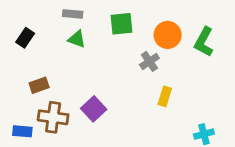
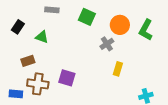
green square: (122, 24) -> (87, 17), turned 30
green triangle: (77, 39) -> (42, 37), moved
purple square: (94, 109) -> (67, 78), turned -30

